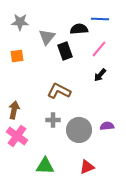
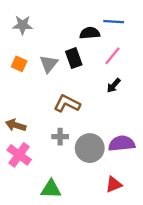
gray triangle: (47, 37) -> (49, 64), moved
orange square: (17, 56) -> (19, 64), turned 32
brown arrow: (14, 110) -> (16, 125), turned -84
purple semicircle: (107, 126) -> (122, 143), size x1.6
red triangle: (87, 167) -> (114, 184), moved

